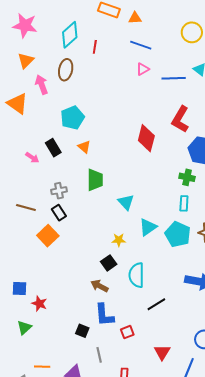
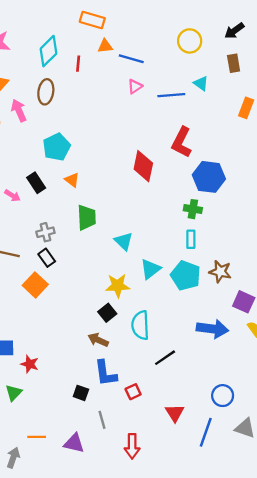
orange triangle: (135, 18) -> (105, 46), moved
yellow star: (119, 240) -> (118, 286), size x1.5

